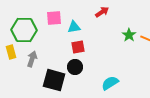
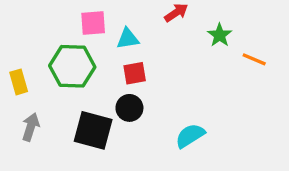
green hexagon: (24, 30) -> (72, 66), moved
green star: (129, 35) -> (220, 35), moved
gray arrow: (32, 59) -> (31, 127), moved

